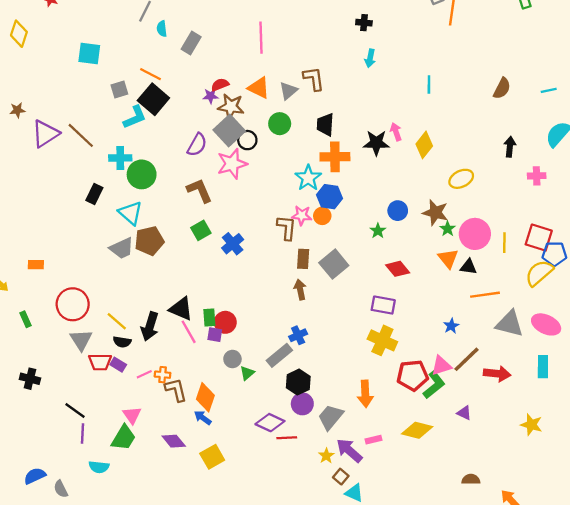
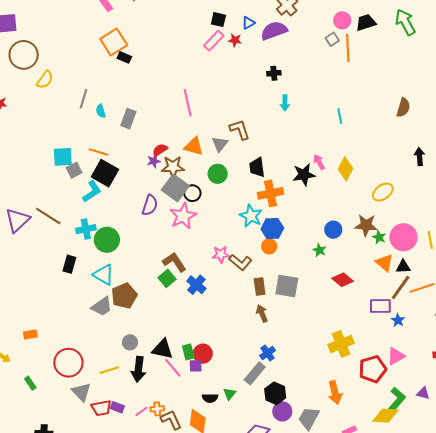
cyan square: (89, 53) -> (63, 157), moved
brown L-shape: (199, 190) -> (174, 262), moved
pink star: (302, 215) -> (221, 254), moved
brown L-shape: (287, 228) -> (240, 262), turned 135
gray square: (334, 264) -> (287, 286), turned -30
purple rectangle: (383, 305) -> (380, 306), moved
yellow line: (117, 321) -> (109, 370), turned -48
yellow cross: (382, 340) -> (341, 344), turned -35
black semicircle: (122, 342) -> (210, 398), moved
gray circle: (232, 359) -> (130, 342), moved
brown line: (467, 359) -> (401, 287), moved
green L-shape: (434, 385) -> (397, 400), moved

